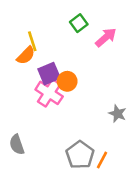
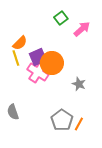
yellow line: (32, 41) -> (16, 58), moved
orange circle: (67, 81) -> (52, 63), size x1.5
gray star: (117, 114) -> (79, 84), moved

